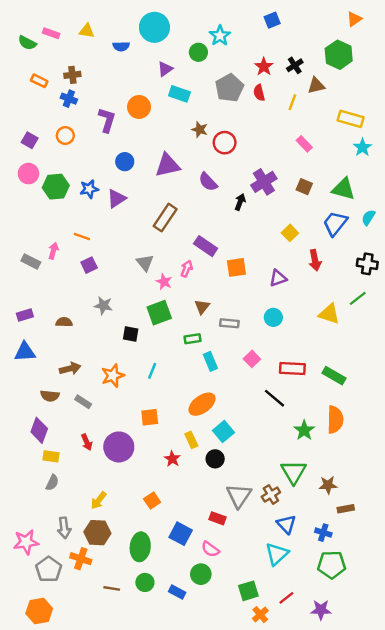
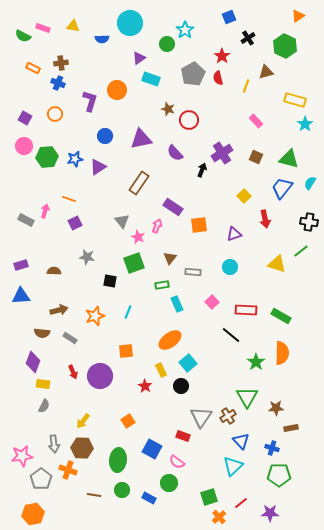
black cross: (295, 65) -> (248, 38), moved

